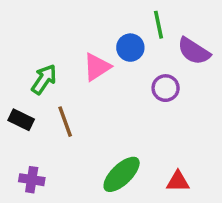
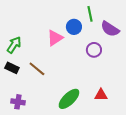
green arrow: (44, 79) -> (14, 45), moved
brown line: (65, 122) -> (37, 69), turned -30
red triangle: (178, 181) -> (101, 95), moved

